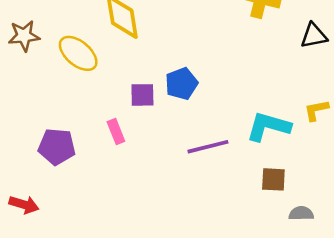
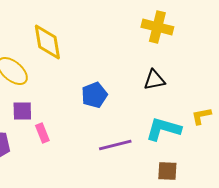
black triangle: (314, 36) -> (154, 80), moved
purple square: (142, 95) -> (22, 111), moved

